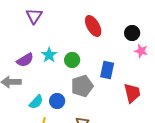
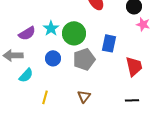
green circle: (72, 60) -> (74, 33), size x1.5
blue circle: (57, 101) -> (53, 58), moved
cyan semicircle: (36, 102) -> (26, 75), moved

